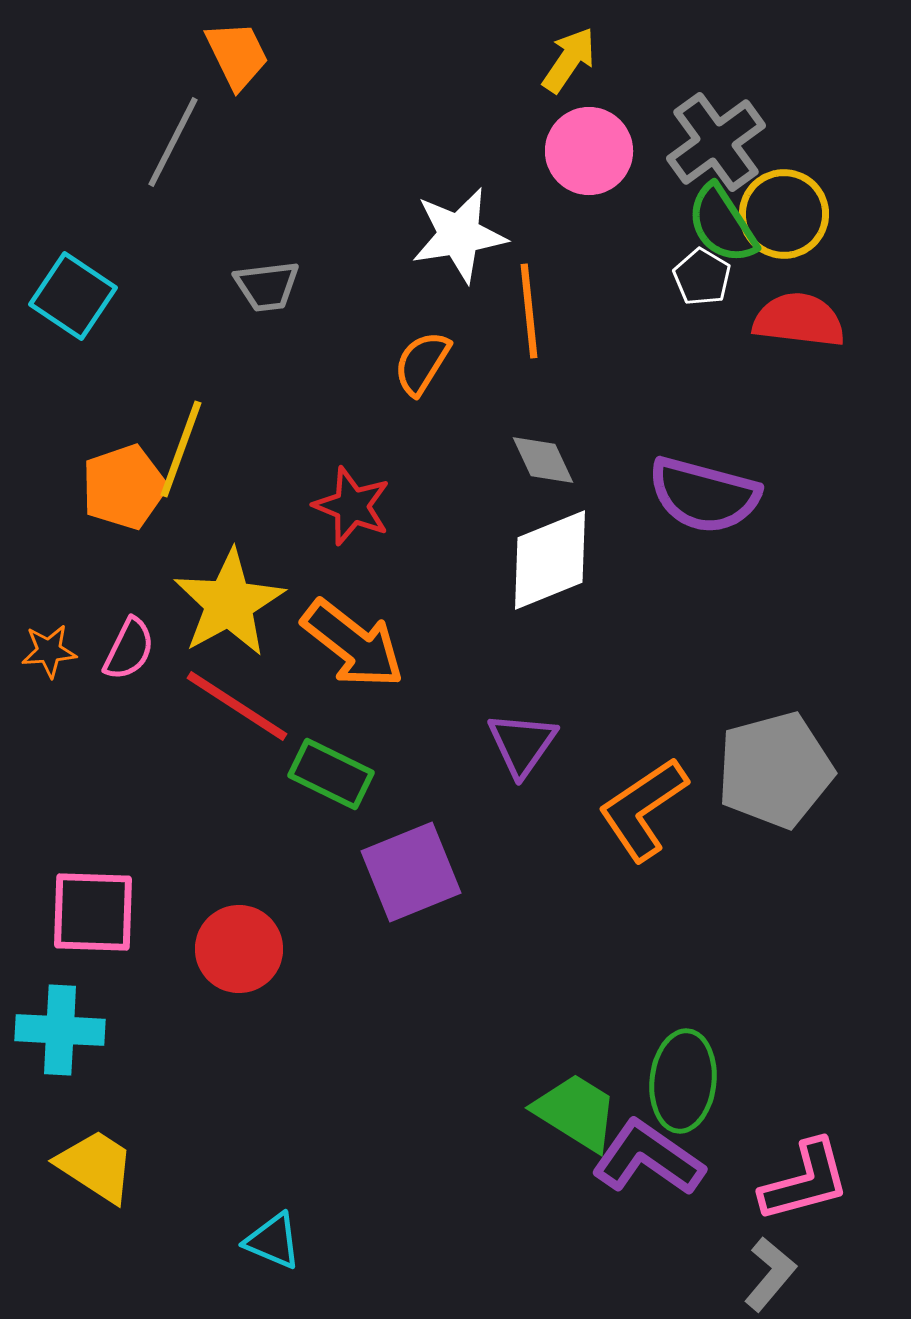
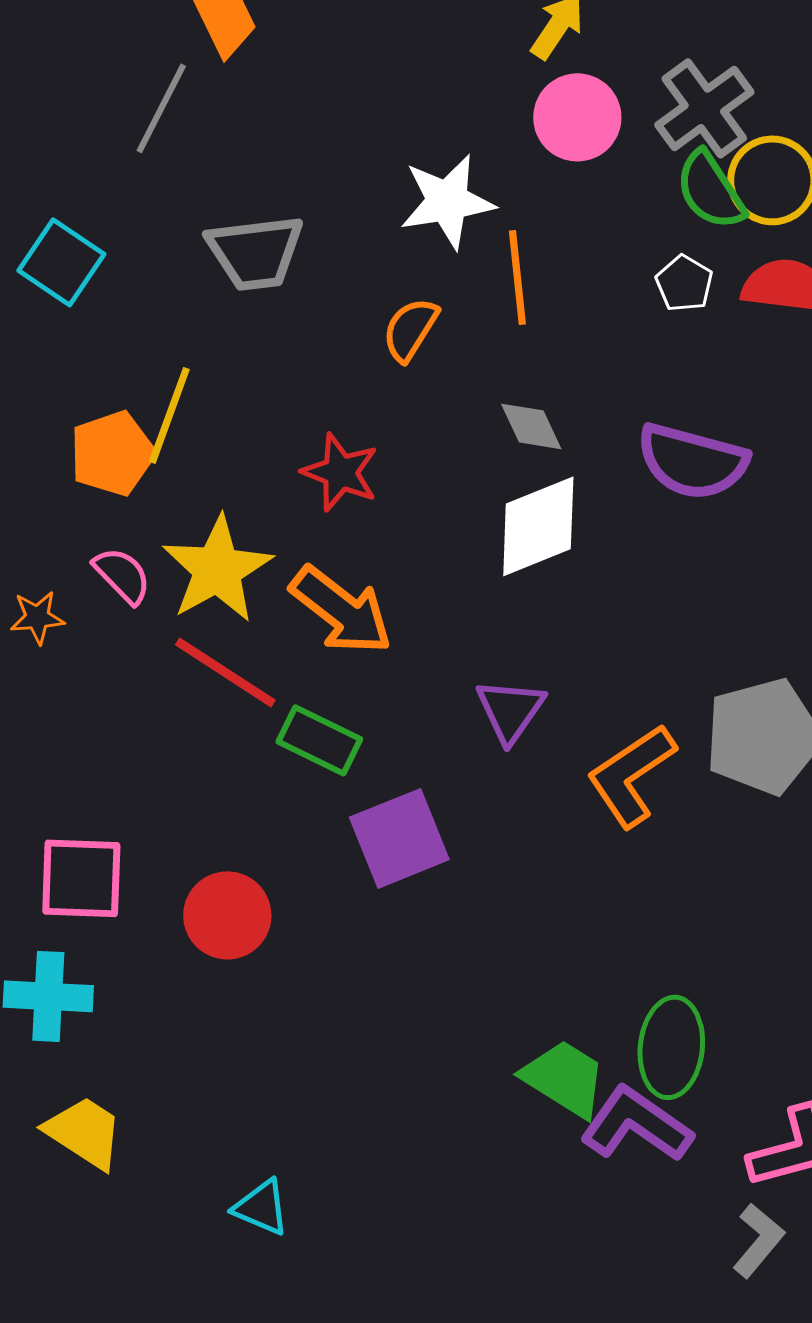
white pentagon: (702, 277) -> (684, 283), moved
gray trapezoid: (267, 286) -> (255, 252), size x1.5
pink semicircle: (129, 649) -> (122, 575), moved, turned -70

